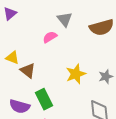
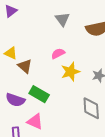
pink semicircle: (50, 37) -> (58, 54), moved
green rectangle: (44, 99) -> (39, 94), turned -36

